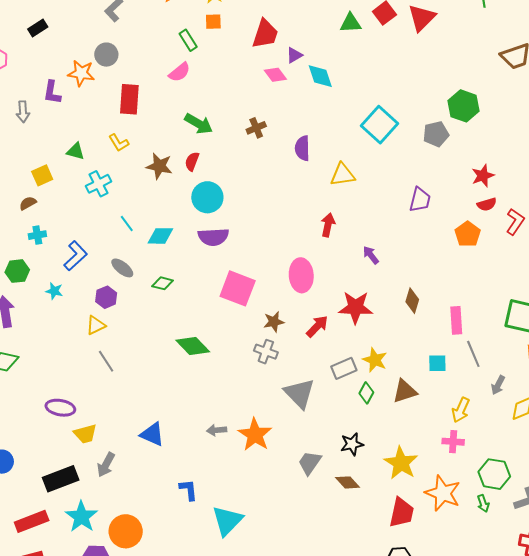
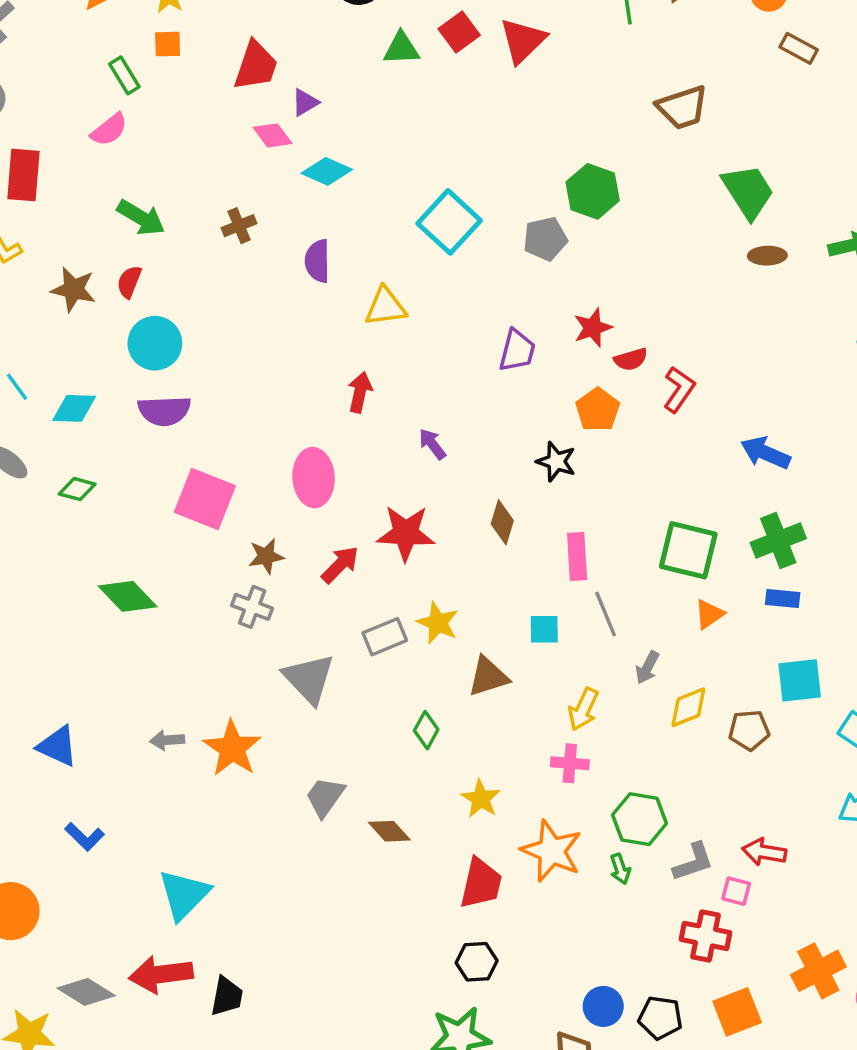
cyan diamond: (320, 76) -> (327, 171), moved, turned -48
red star: (483, 176) -> (593, 328), moved
green diamond: (366, 393) -> (426, 730), moved
black star: (352, 444) -> (556, 462), moved, turned 30
yellow star: (401, 463) -> (481, 799), size x0.7
blue L-shape: (188, 490) -> (85, 837), moved, turned 140

